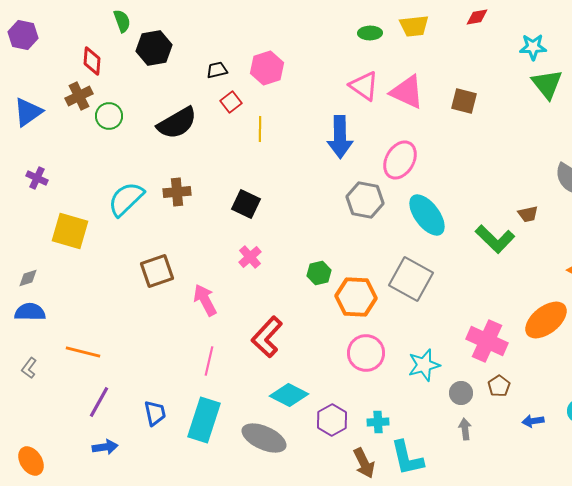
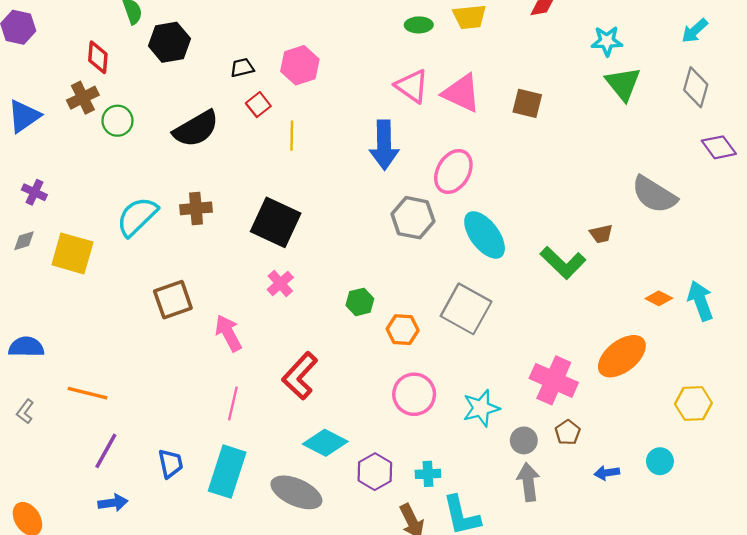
black square: (246, 204) -> (276, 222), size x1.5
gray diamond: (28, 278) -> (24, 241), moved
orange hexagon: (356, 297) -> (403, 330), size x0.7
gray arrow: (465, 429) -> (528, 482), size x1.5

